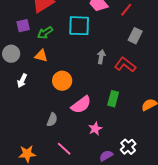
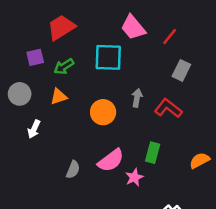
orange triangle: (41, 56) -> (59, 97), turned -32
orange circle: (62, 81) -> (103, 112), moved
gray semicircle: (52, 120) -> (73, 170), moved
pink star: (95, 129) -> (134, 177), moved

